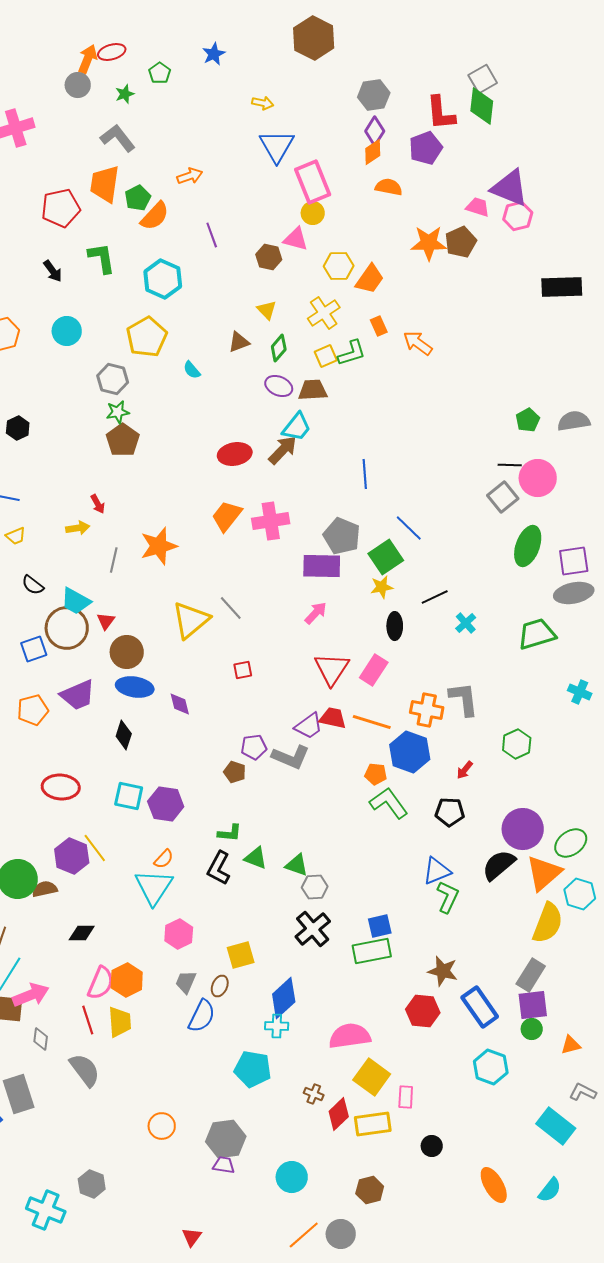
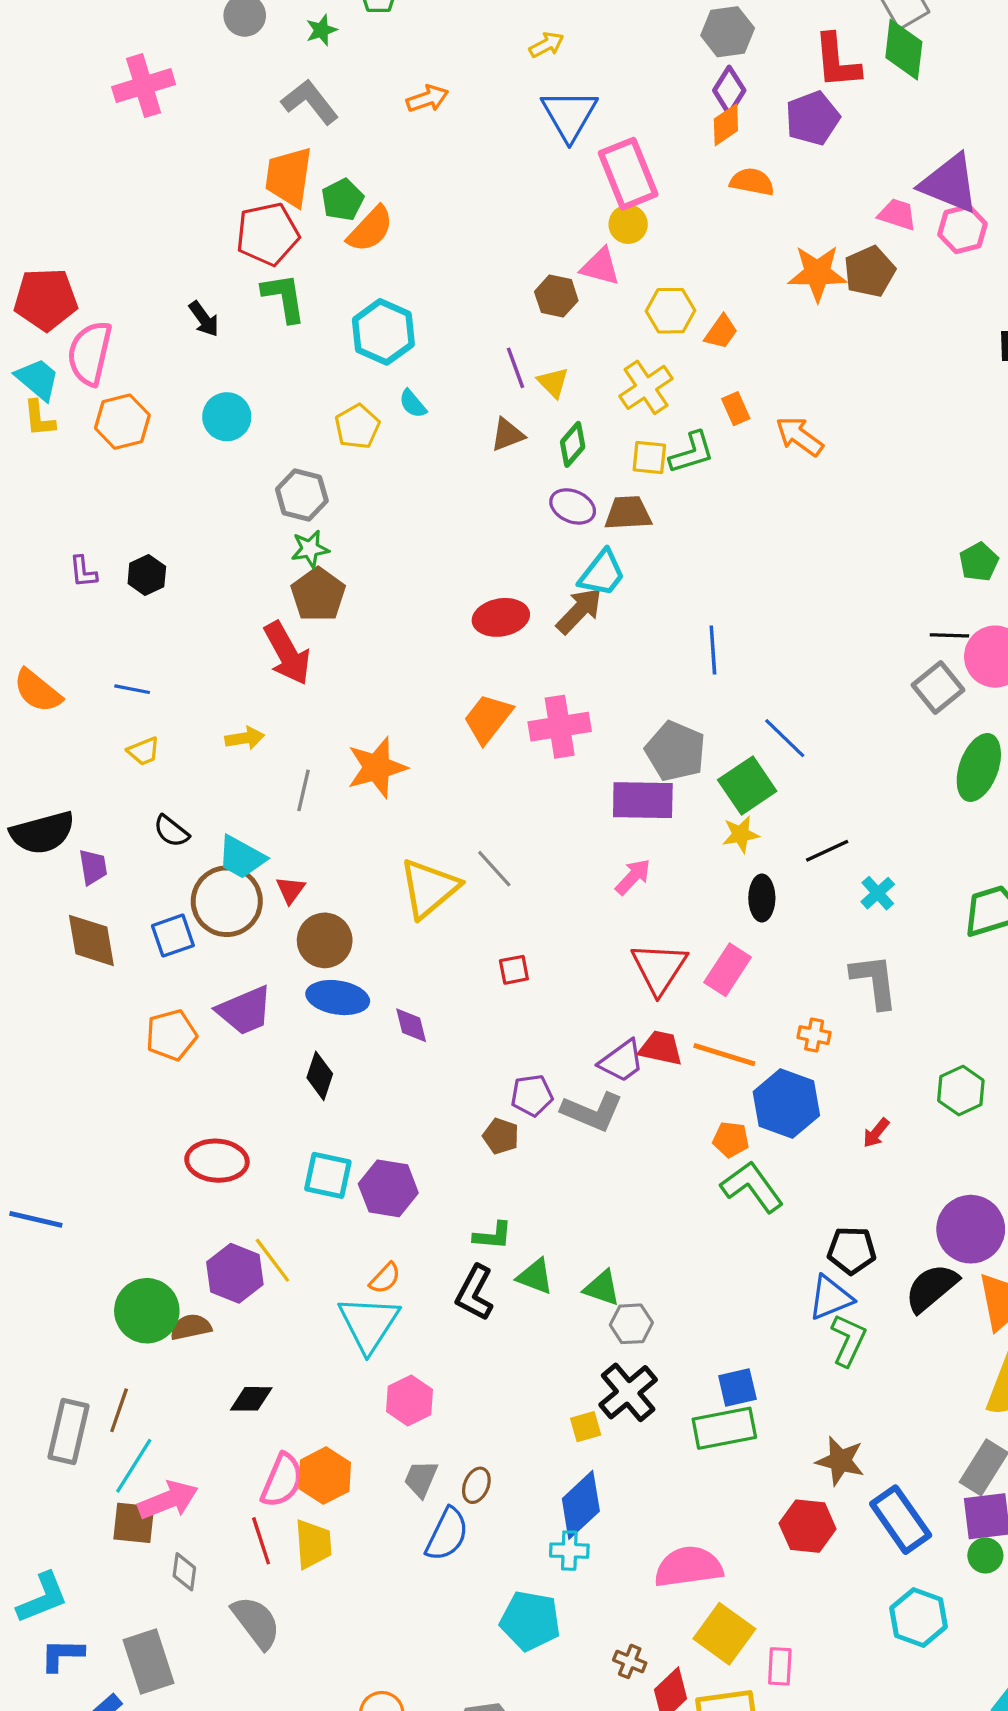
yellow arrow: (263, 103) -> (547, 45), turned -40
orange arrow: (190, 176) -> (427, 99), moved
red pentagon: (61, 208) -> (268, 234), moved
purple line: (212, 235) -> (516, 368), moved
orange trapezoid: (370, 279) -> (721, 332), size x0.7
yellow pentagon: (147, 337) -> (357, 427), size x0.7
yellow square: (326, 356) -> (649, 458), turned 30
cyan semicircle: (192, 370) -> (413, 404), moved
red arrow: (98, 504) -> (287, 653), moved, size x2.0
gray L-shape: (464, 699) -> (874, 981), moved
orange cross: (427, 710) -> (814, 1035), size x0.6
black pentagon: (450, 812) -> (852, 1250), moved
yellow square: (241, 955) -> (586, 1427), moved, size x0.7

